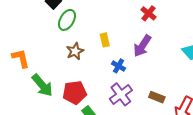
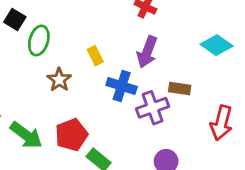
blue cross: (118, 66) -> (122, 86), size x1.5
purple cross: (121, 94) -> (153, 108), moved, turned 30
brown rectangle: (157, 97) -> (180, 89), moved

